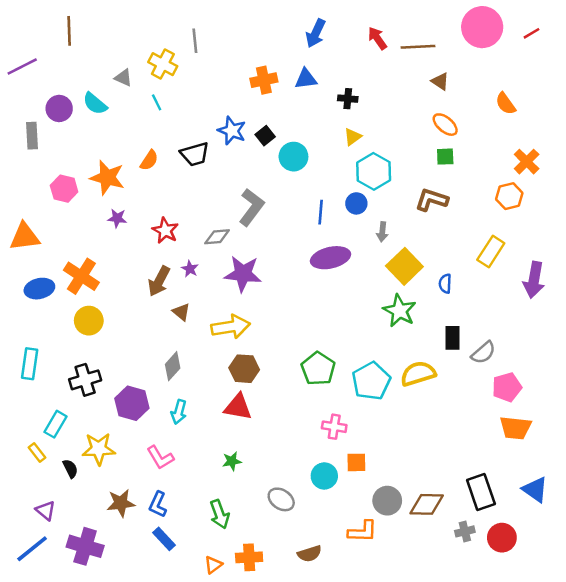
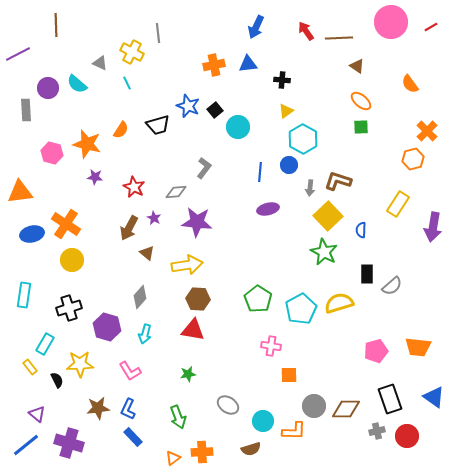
brown L-shape: (432, 200) -> (338, 181), moved
gray L-shape: (252, 207) -> (204, 168), size x0.7
purple ellipse: (330, 258) -> (268, 209), size x0.7
pink pentagon: (507, 387) -> (376, 351), moved
cyan circle: (324, 476) -> (263, 421), moved

